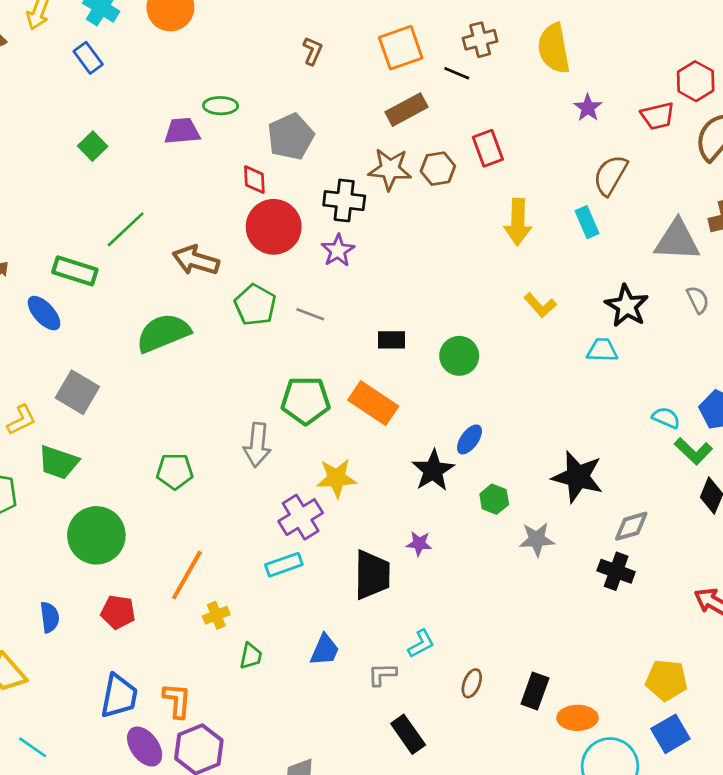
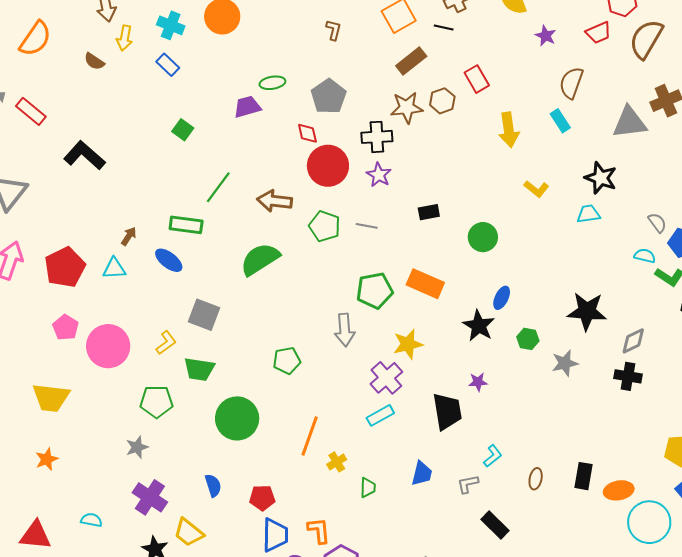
gray semicircle: (698, 300) -> (657, 223), moved
black rectangle: (392, 340) -> (429, 212), moved
red pentagon: (118, 612) -> (262, 498), moved

